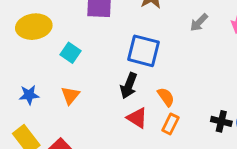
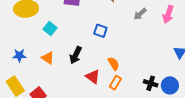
blue square: (143, 51) -> (100, 31), size x0.6
black arrow: (129, 86) -> (76, 55), moved
orange triangle: (70, 95) -> (48, 58), turned -40

